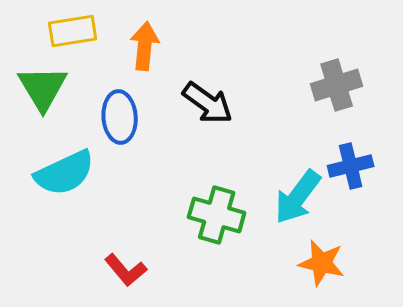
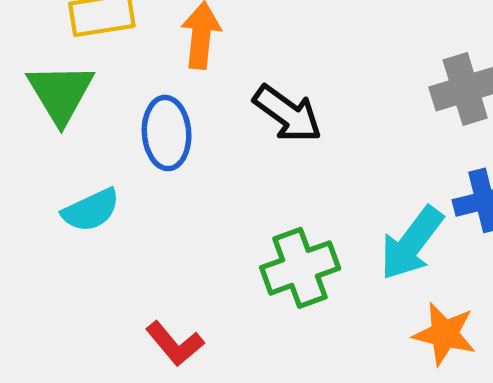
cyan semicircle: (65, 173) -> (91, 210), size x0.7
green cross: (217, 215) -> (300, 268), turned -36

